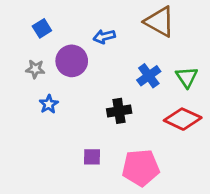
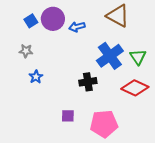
purple circle: (72, 61) -> (53, 19), moved
blue cross: (149, 76) -> (110, 56), size x1.5

